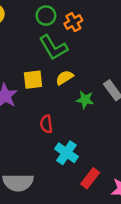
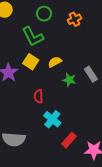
orange cross: (73, 22) -> (75, 19), moved
green L-shape: (53, 48) -> (33, 37), moved
yellow square: (33, 80) -> (31, 62), turned 35

